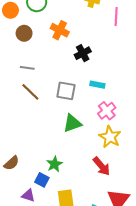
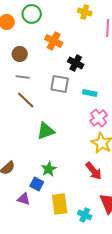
brown circle: (24, 33) -> (20, 54), moved
black cross: (83, 53) -> (76, 63), turned -35
gray square: (66, 91) -> (60, 84), moved
green triangle: (72, 123) -> (46, 131), moved

